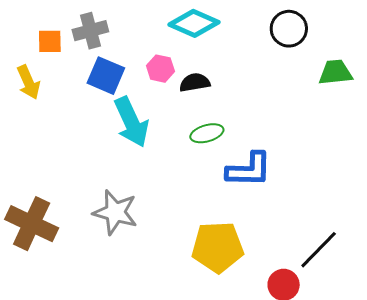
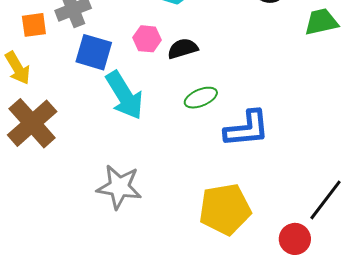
brown cross: (32, 224) -> (32, 123), moved, turned 30

